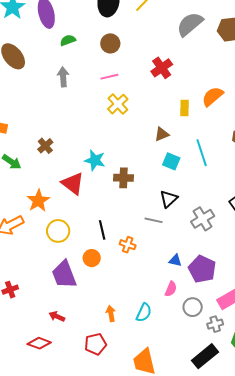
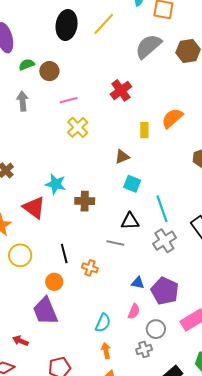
brown circle: (110, 43) -> (49, 71), moved
cyan line: (202, 153) -> (162, 209), moved
black triangle: (169, 199) -> (130, 221), turned 42
purple trapezoid: (64, 275) -> (45, 311), moved
cyan semicircle: (144, 313) -> (103, 323), moved
orange arrow: (111, 314) -> (106, 351), moved
gray cross: (215, 324) -> (144, 349), moved

